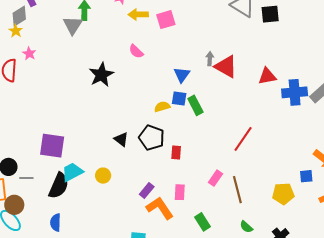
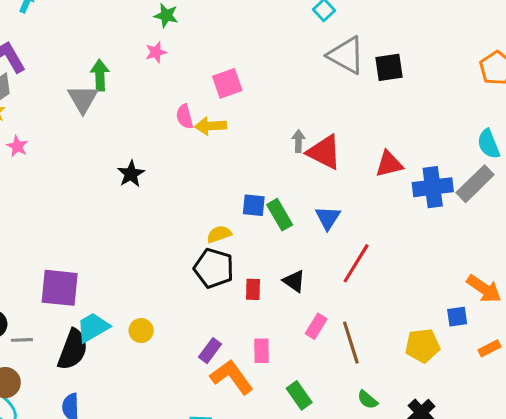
yellow arrow: (138, 14) -> (210, 126), moved
pink semicircle: (136, 51) -> (185, 116), moved, turned 35
black star: (101, 75) -> (131, 174), size x0.7
blue triangle: (182, 75) -> (328, 218), moved
yellow semicircle: (162, 107) -> (219, 234), moved
black triangle: (121, 139) -> (294, 281), moved

